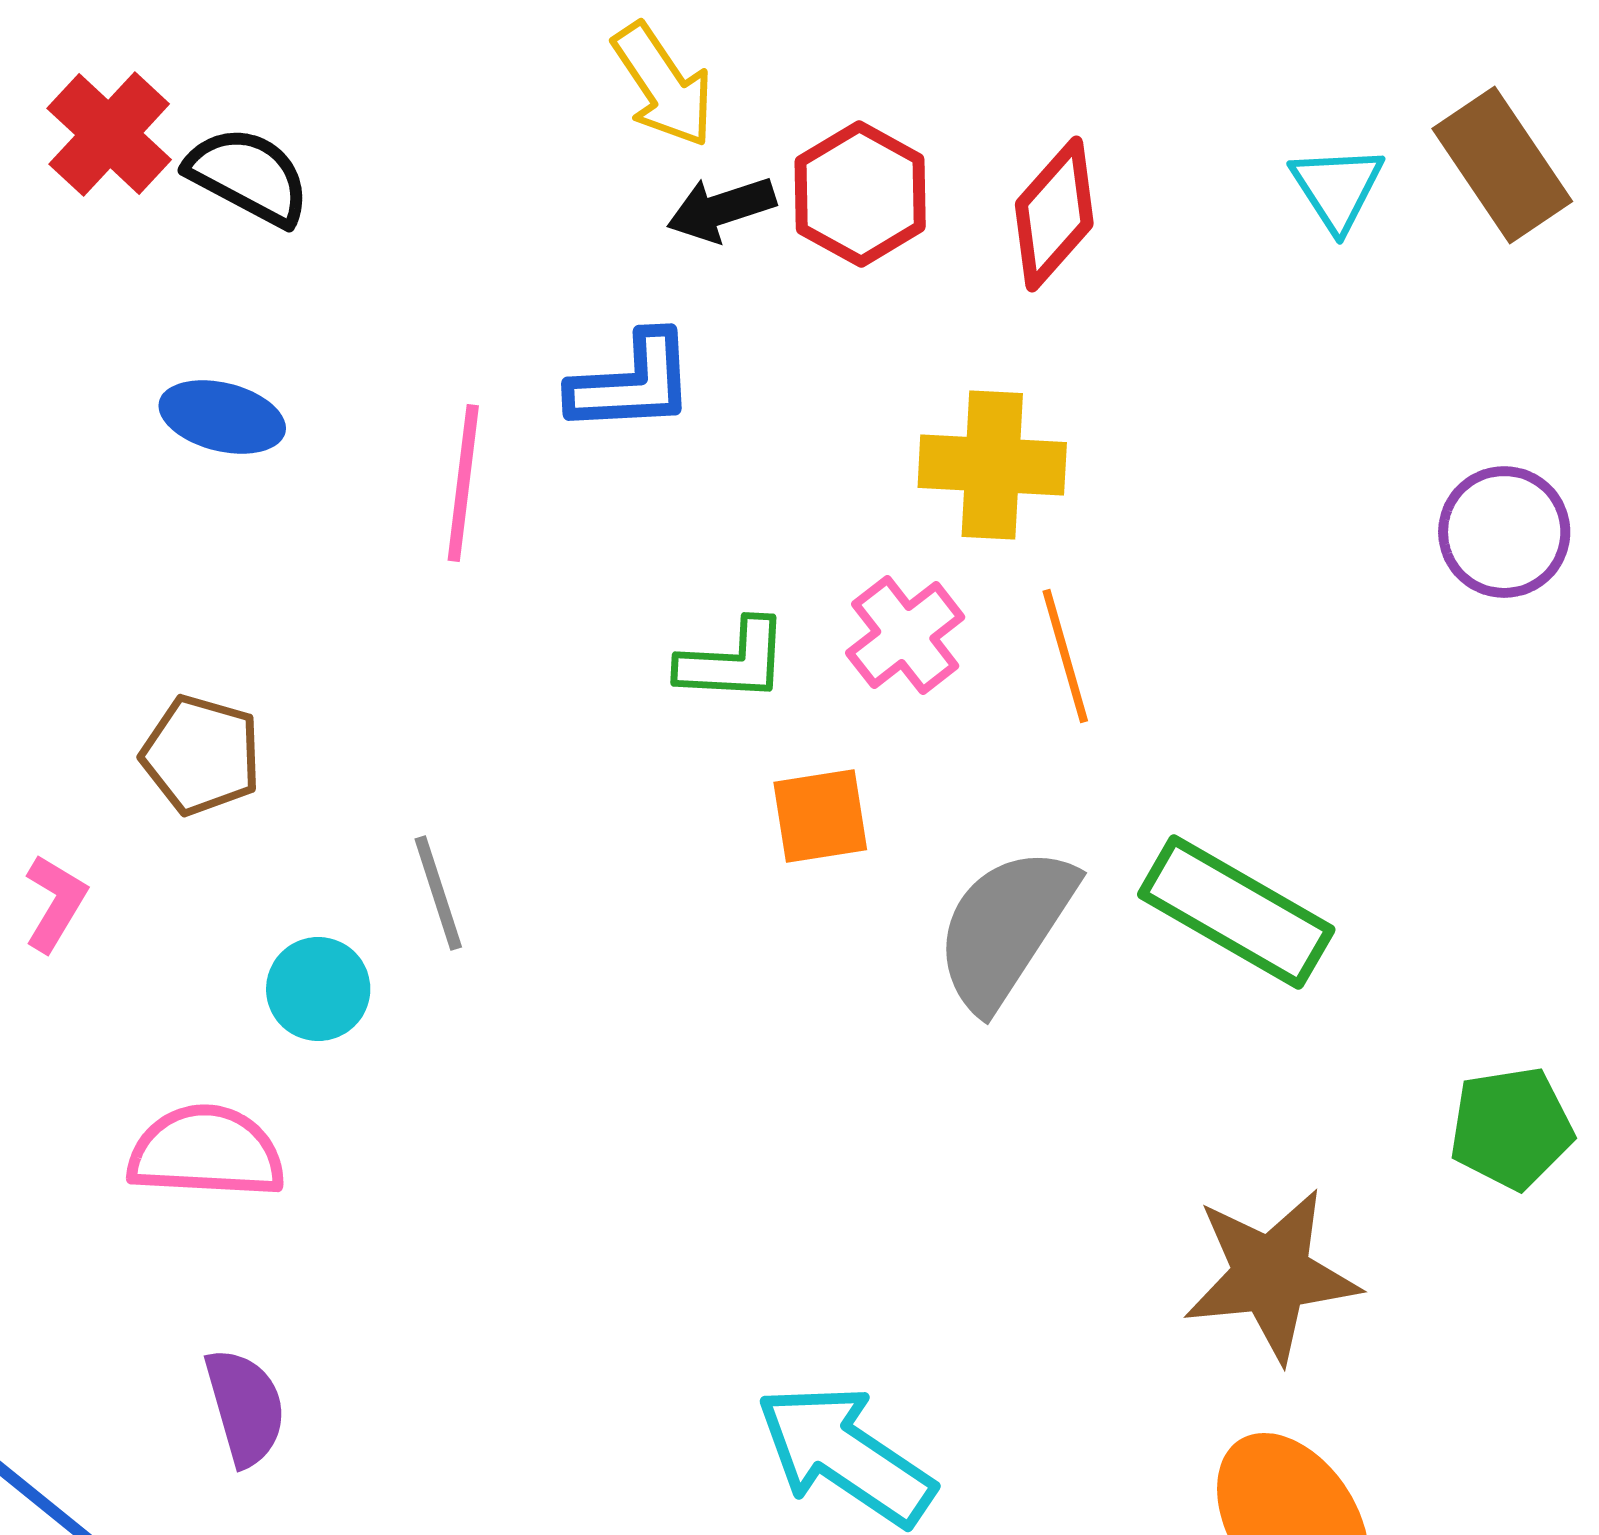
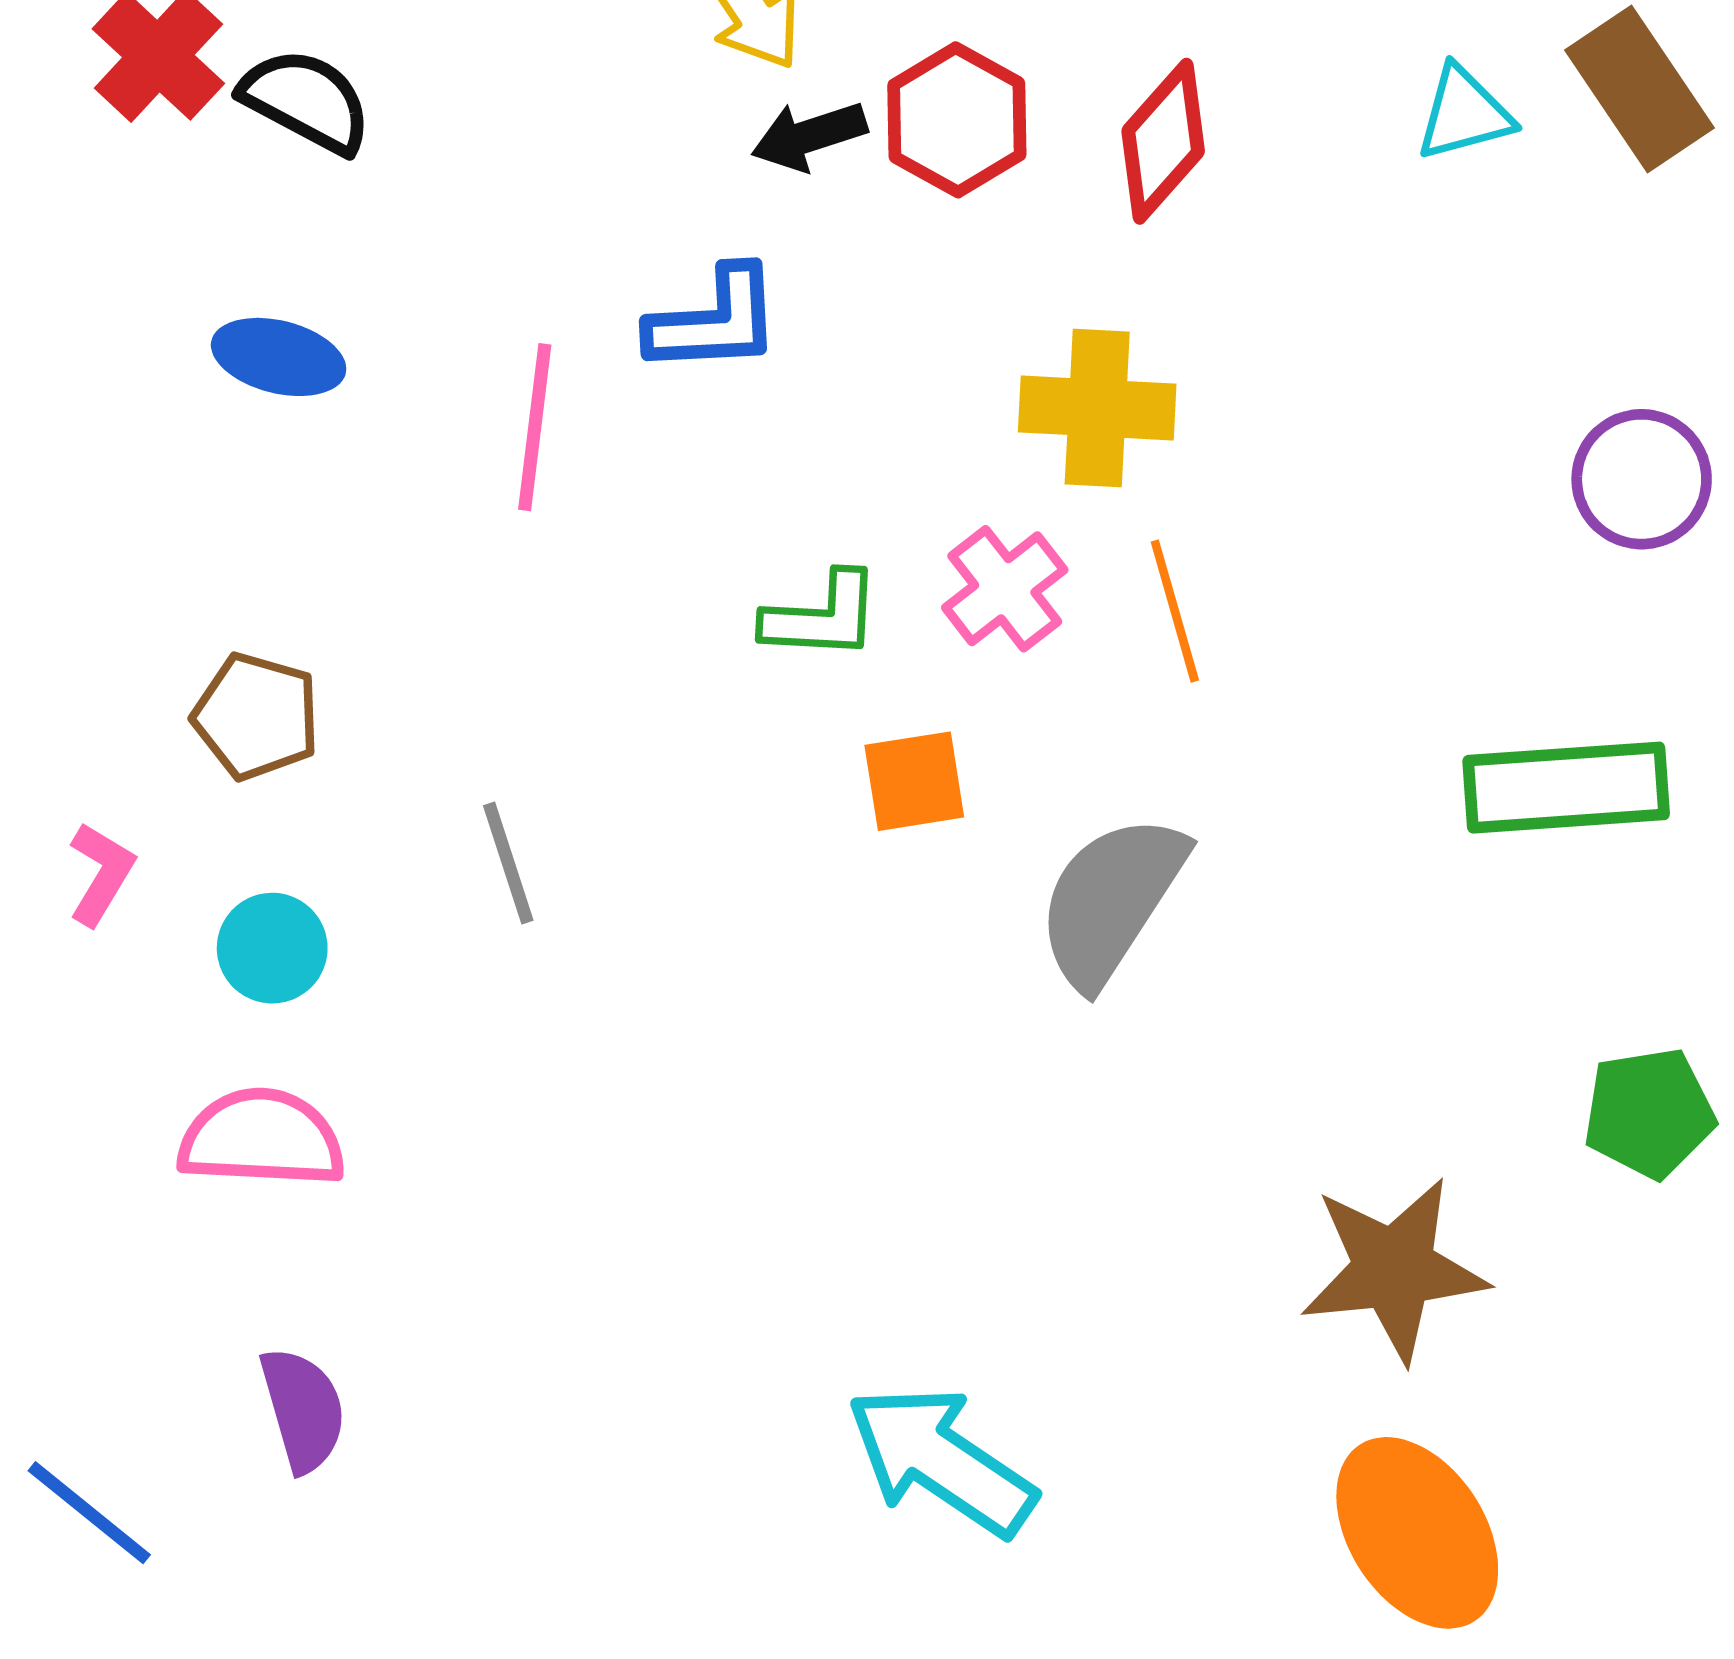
cyan triangle: (1337, 188) -> (1464, 113), turned 48
green rectangle: (1236, 912) -> (1566, 788), moved, turned -34
cyan circle: (318, 989) -> (272, 948), moved

